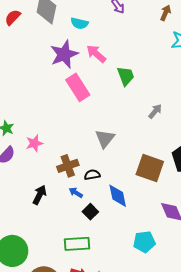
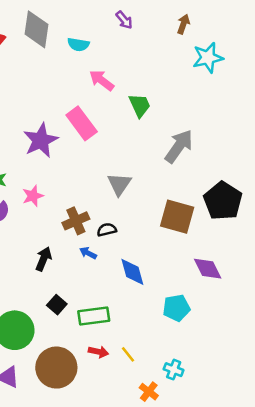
purple star: (64, 54) -> (41, 140), moved
gray arrow: (155, 111) -> (179, 146), size x1.8
blue diamond: (118, 196) -> (132, 272), moved
black square: (90, 212) -> (57, 305), moved

